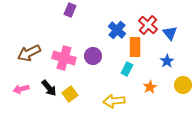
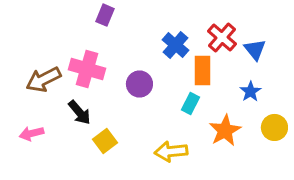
pink cross: (64, 58) -> (87, 69), moved
orange star: (150, 87) -> (225, 130), size x1.5
black arrow: (49, 88) -> (79, 112), moved

